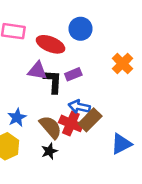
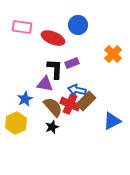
purple triangle: (37, 71) -> (45, 84), moved

